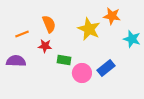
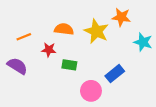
orange semicircle: (49, 24) -> (64, 29), moved, turned -60
purple semicircle: (16, 61) -> (17, 66), turned 30
pink circle: (82, 73) -> (91, 91), moved

